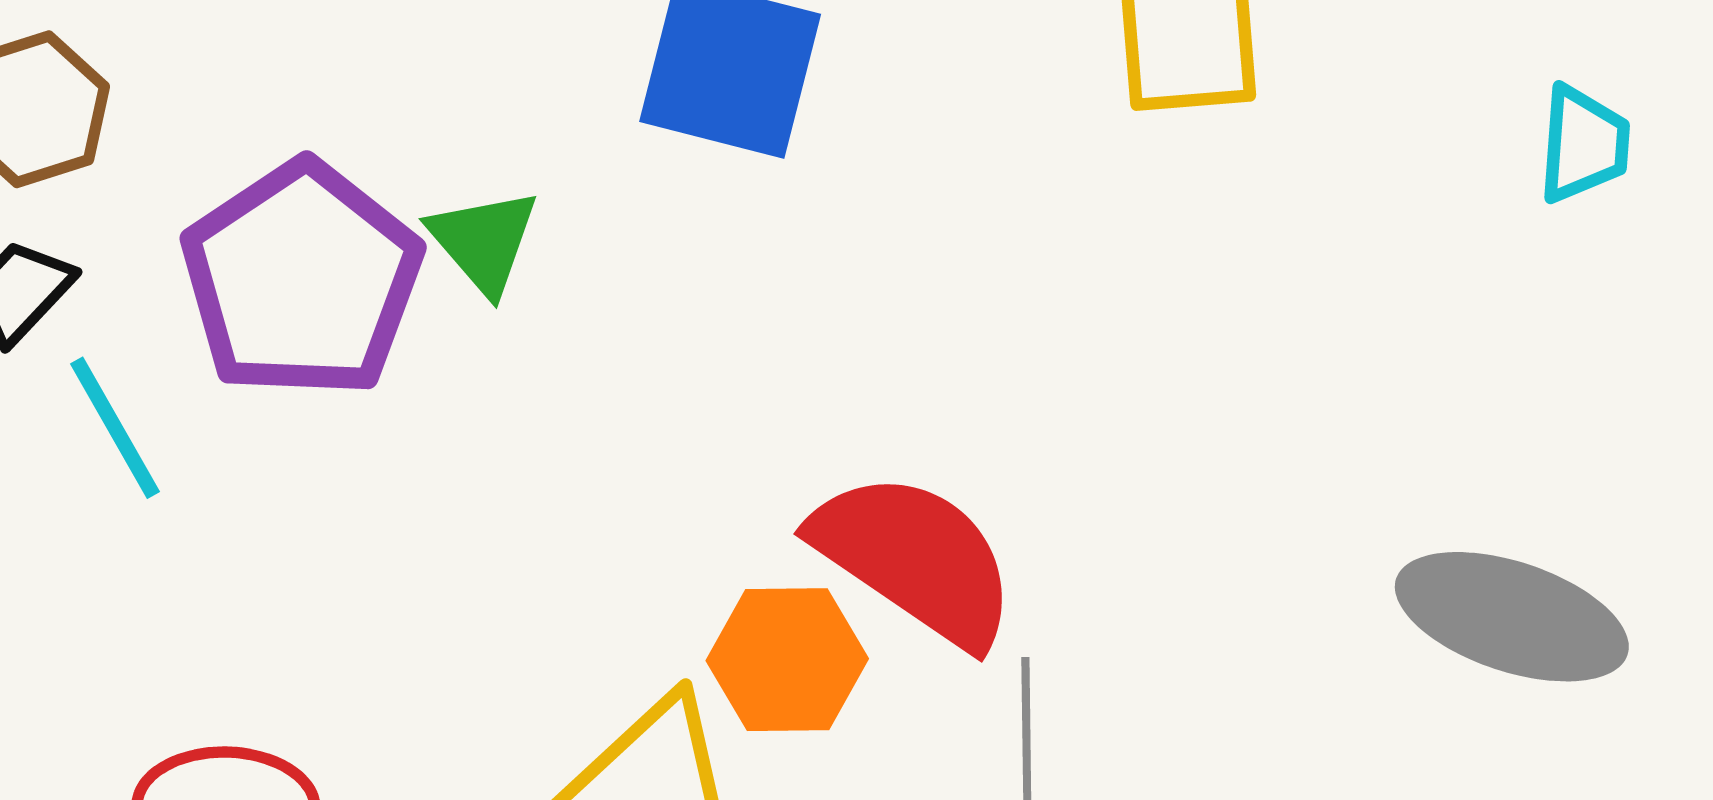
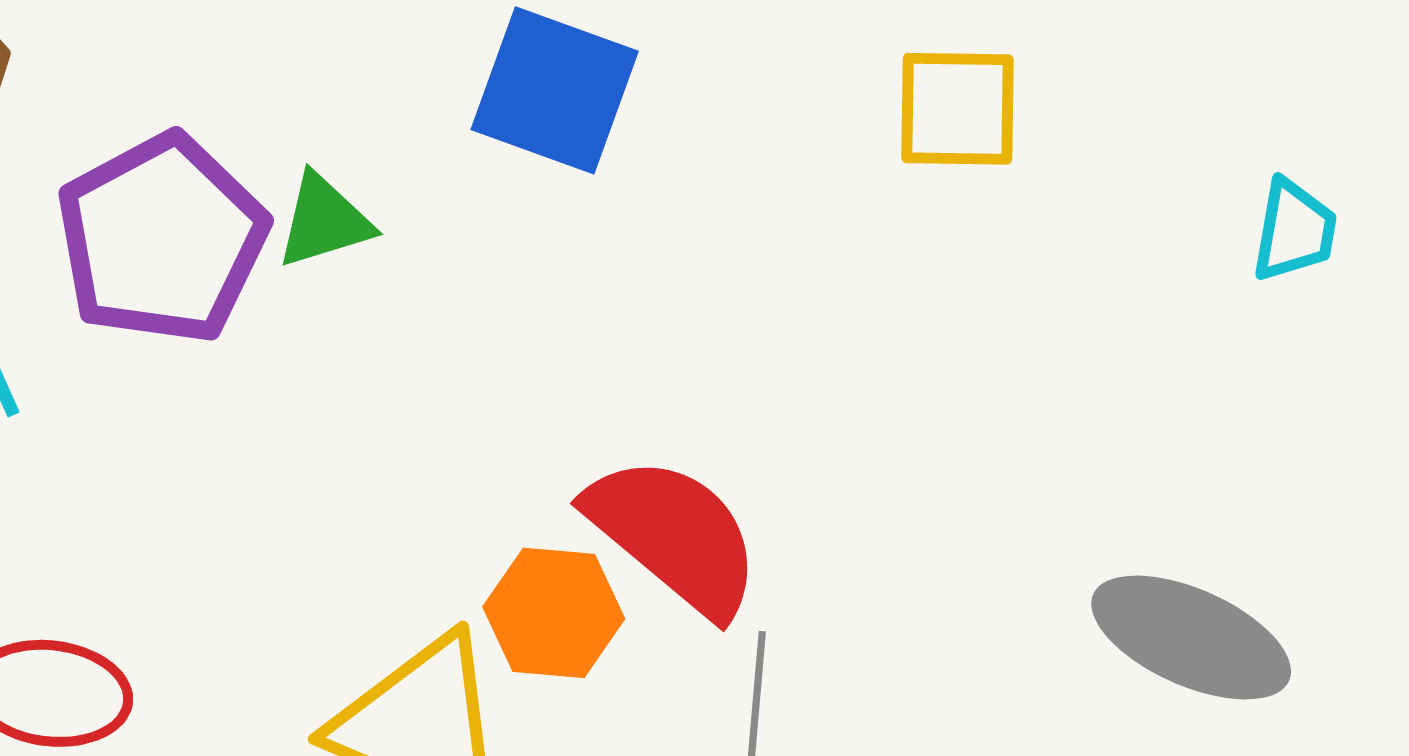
green triangle: (484, 241) -> (324, 221), turned 48

